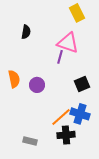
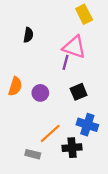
orange semicircle: (14, 79) -> (15, 86), turned 30
black square: (82, 84) -> (79, 92), moved
orange line: (61, 117) -> (50, 133), moved

